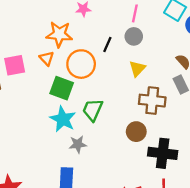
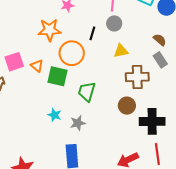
orange triangle: (47, 58) -> (37, 66), moved
yellow triangle: (137, 69) -> (121, 51), turned 42
cyan star: (63, 119) -> (54, 115), moved, size x0.6

